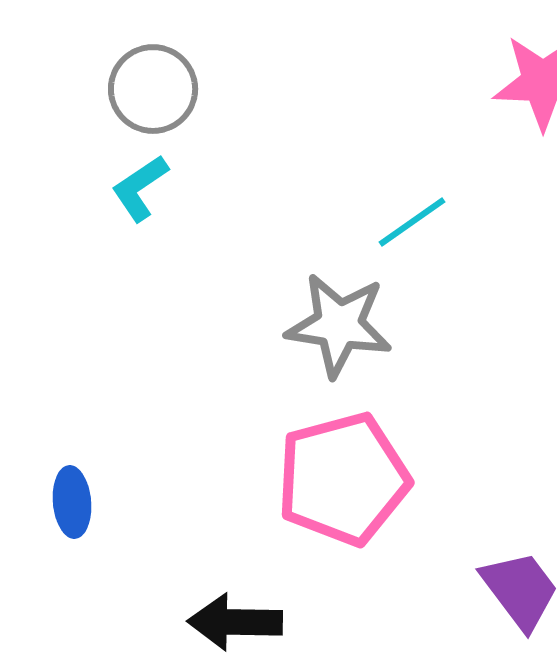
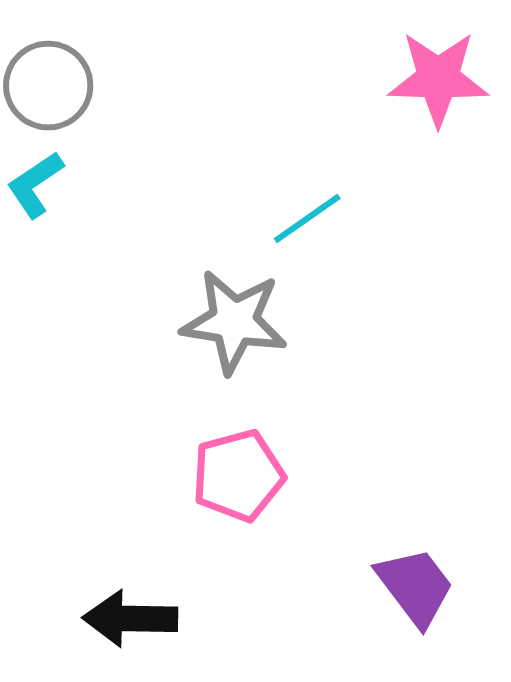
pink pentagon: (343, 479) -> (238, 476), size x0.7

